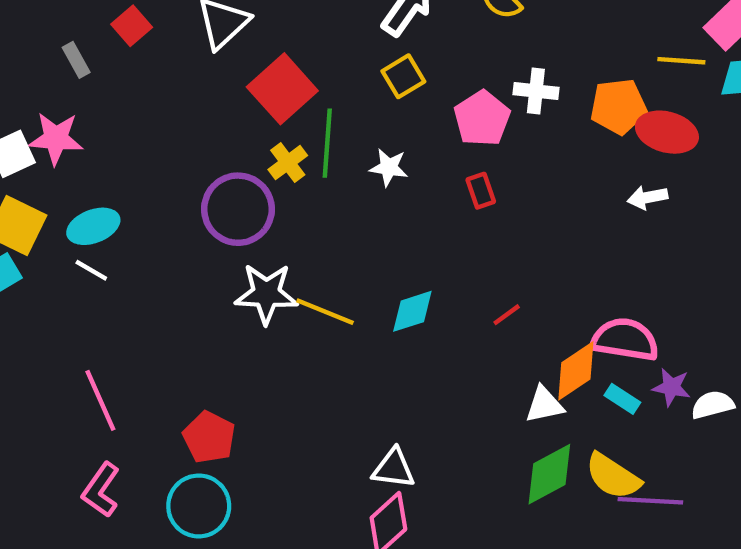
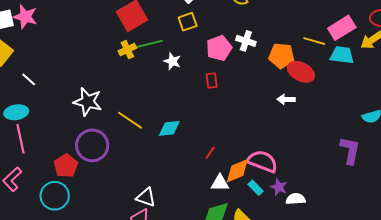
green line: (327, 143) -> (147, 45), turned 60
purple circle: (238, 209) -> (92, 145), moved
cyan ellipse: (93, 226) -> (16, 112), moved
white star: (266, 294) -> (88, 102), moved
red line: (507, 315) -> (210, 153), moved, turned -32

